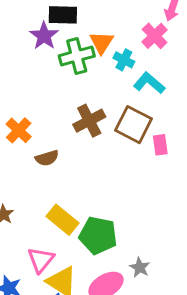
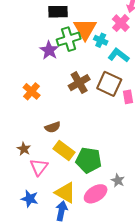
purple star: (44, 36) -> (49, 50), moved
orange triangle: (102, 42) -> (85, 29), size x1.4
brown semicircle: (47, 158) -> (53, 127), moved
pink triangle: (41, 260) -> (39, 167), moved

